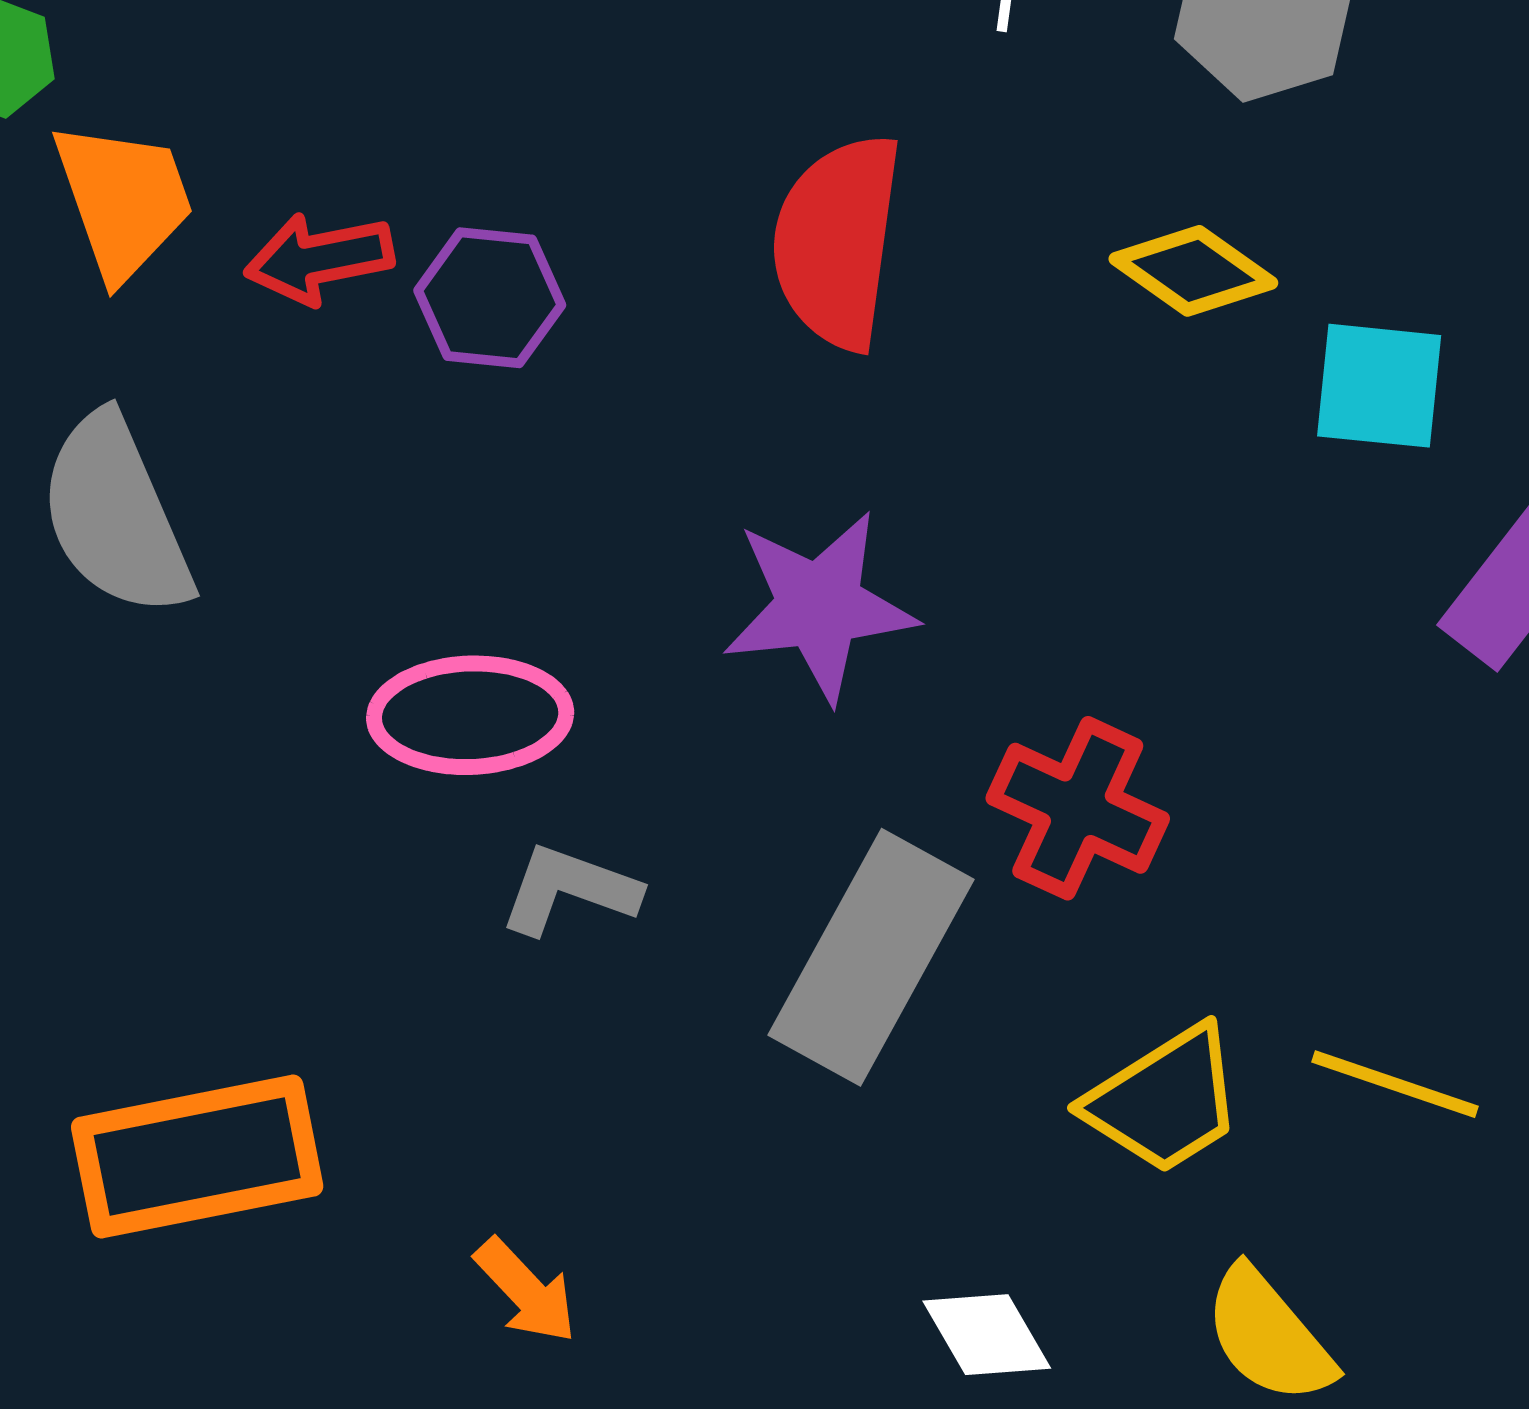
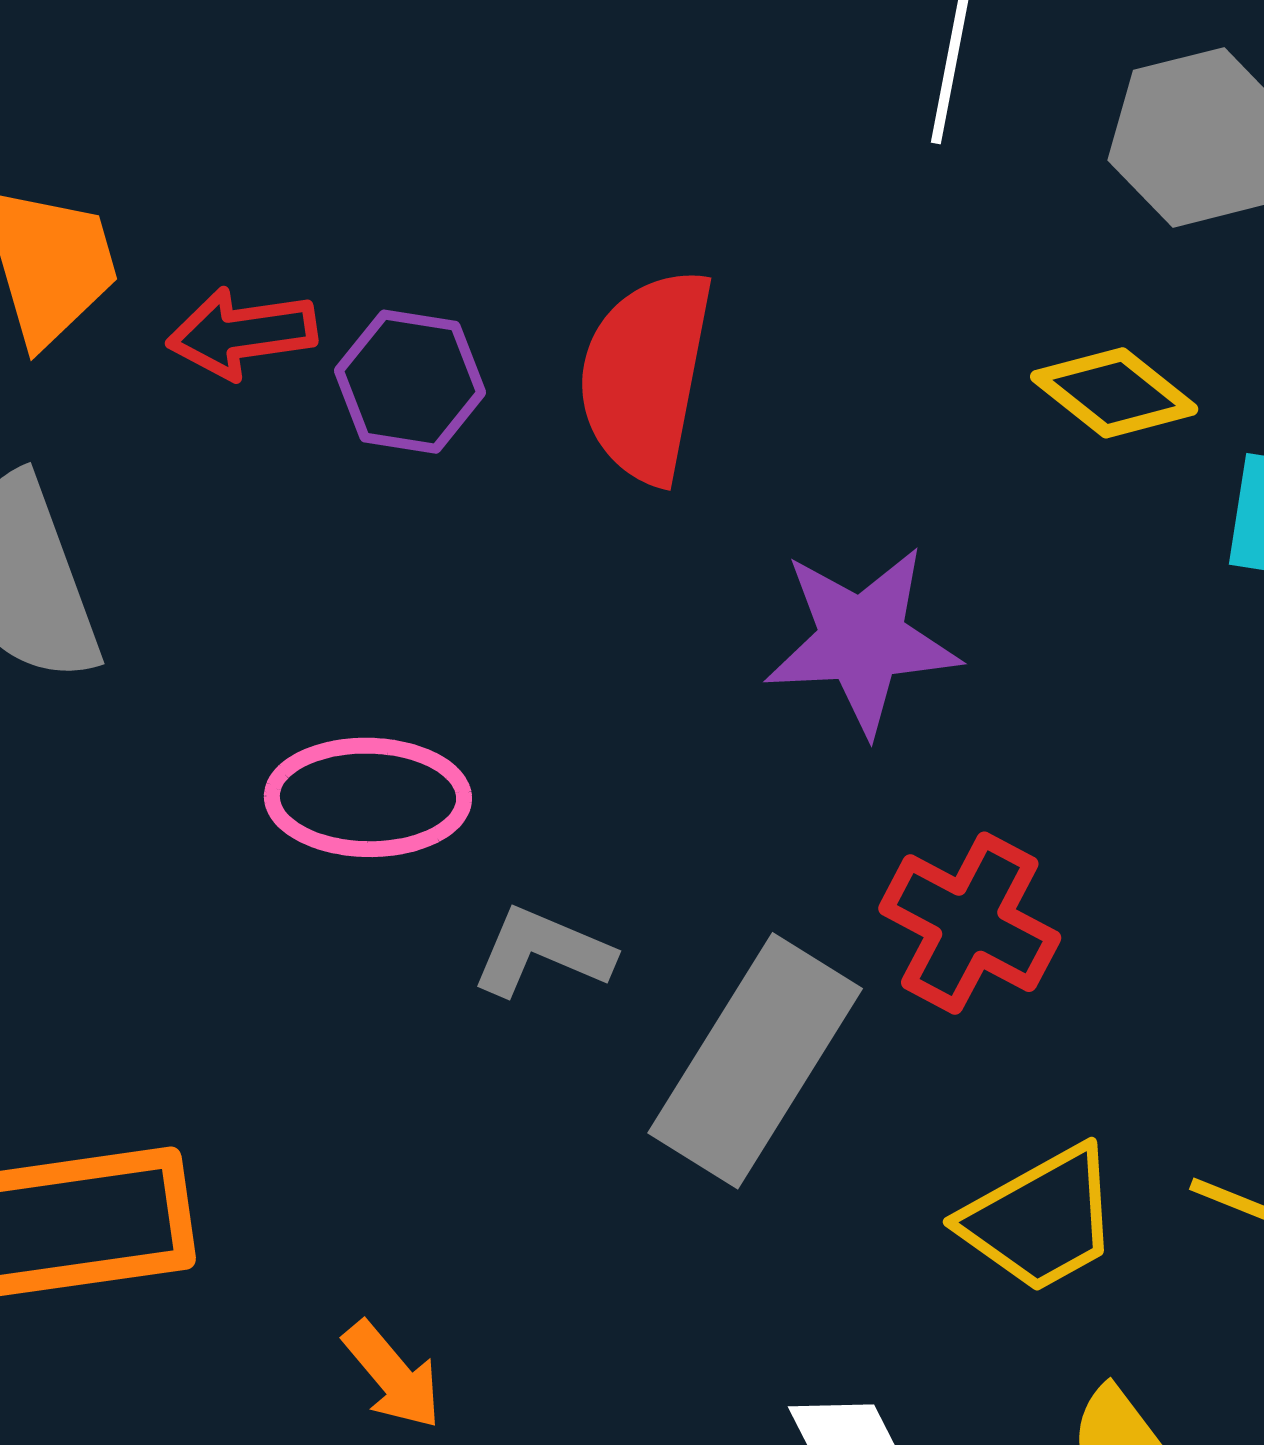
red semicircle: (837, 241) -> (646, 376), moved
purple star: (819, 606) -> (862, 640), moved
gray L-shape: (569, 890) -> (542, 952), moved

